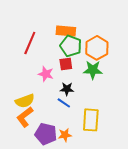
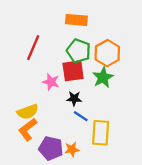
orange rectangle: (66, 31) -> (76, 20), moved
red square: (66, 64) -> (73, 71), size x1.5
green star: (93, 70) -> (103, 77), turned -30
blue line: (64, 103) -> (81, 116), moved

